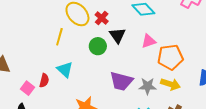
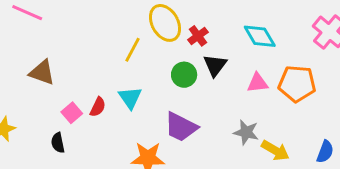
orange pentagon: (170, 57) -> (297, 84), moved
purple trapezoid: (121, 81) -> (181, 127), moved
gray star: (148, 86) -> (246, 132), moved

